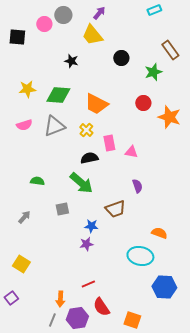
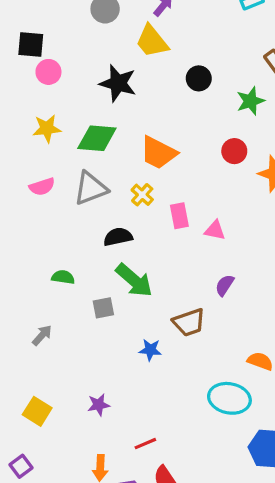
pink circle: (44, 24) -> (48, 72), moved
black star: (71, 61) -> (118, 83), size x1.6
black semicircle: (89, 158) -> (118, 237), moved
purple semicircle: (137, 186) -> (225, 285), turned -128
gray square: (62, 209) -> (103, 308), moved
purple star: (86, 244) -> (99, 405), moved

